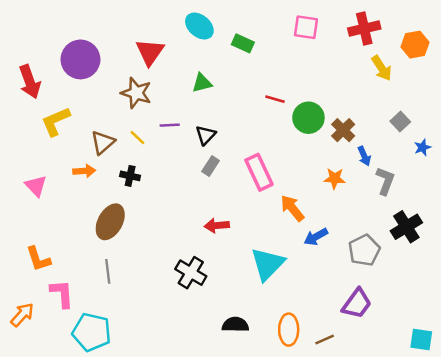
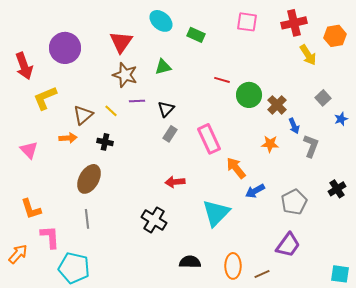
brown star: (136, 93) -> (125, 75), moved
black cross: (406, 227) -> (337, 189), moved, size x0.7

